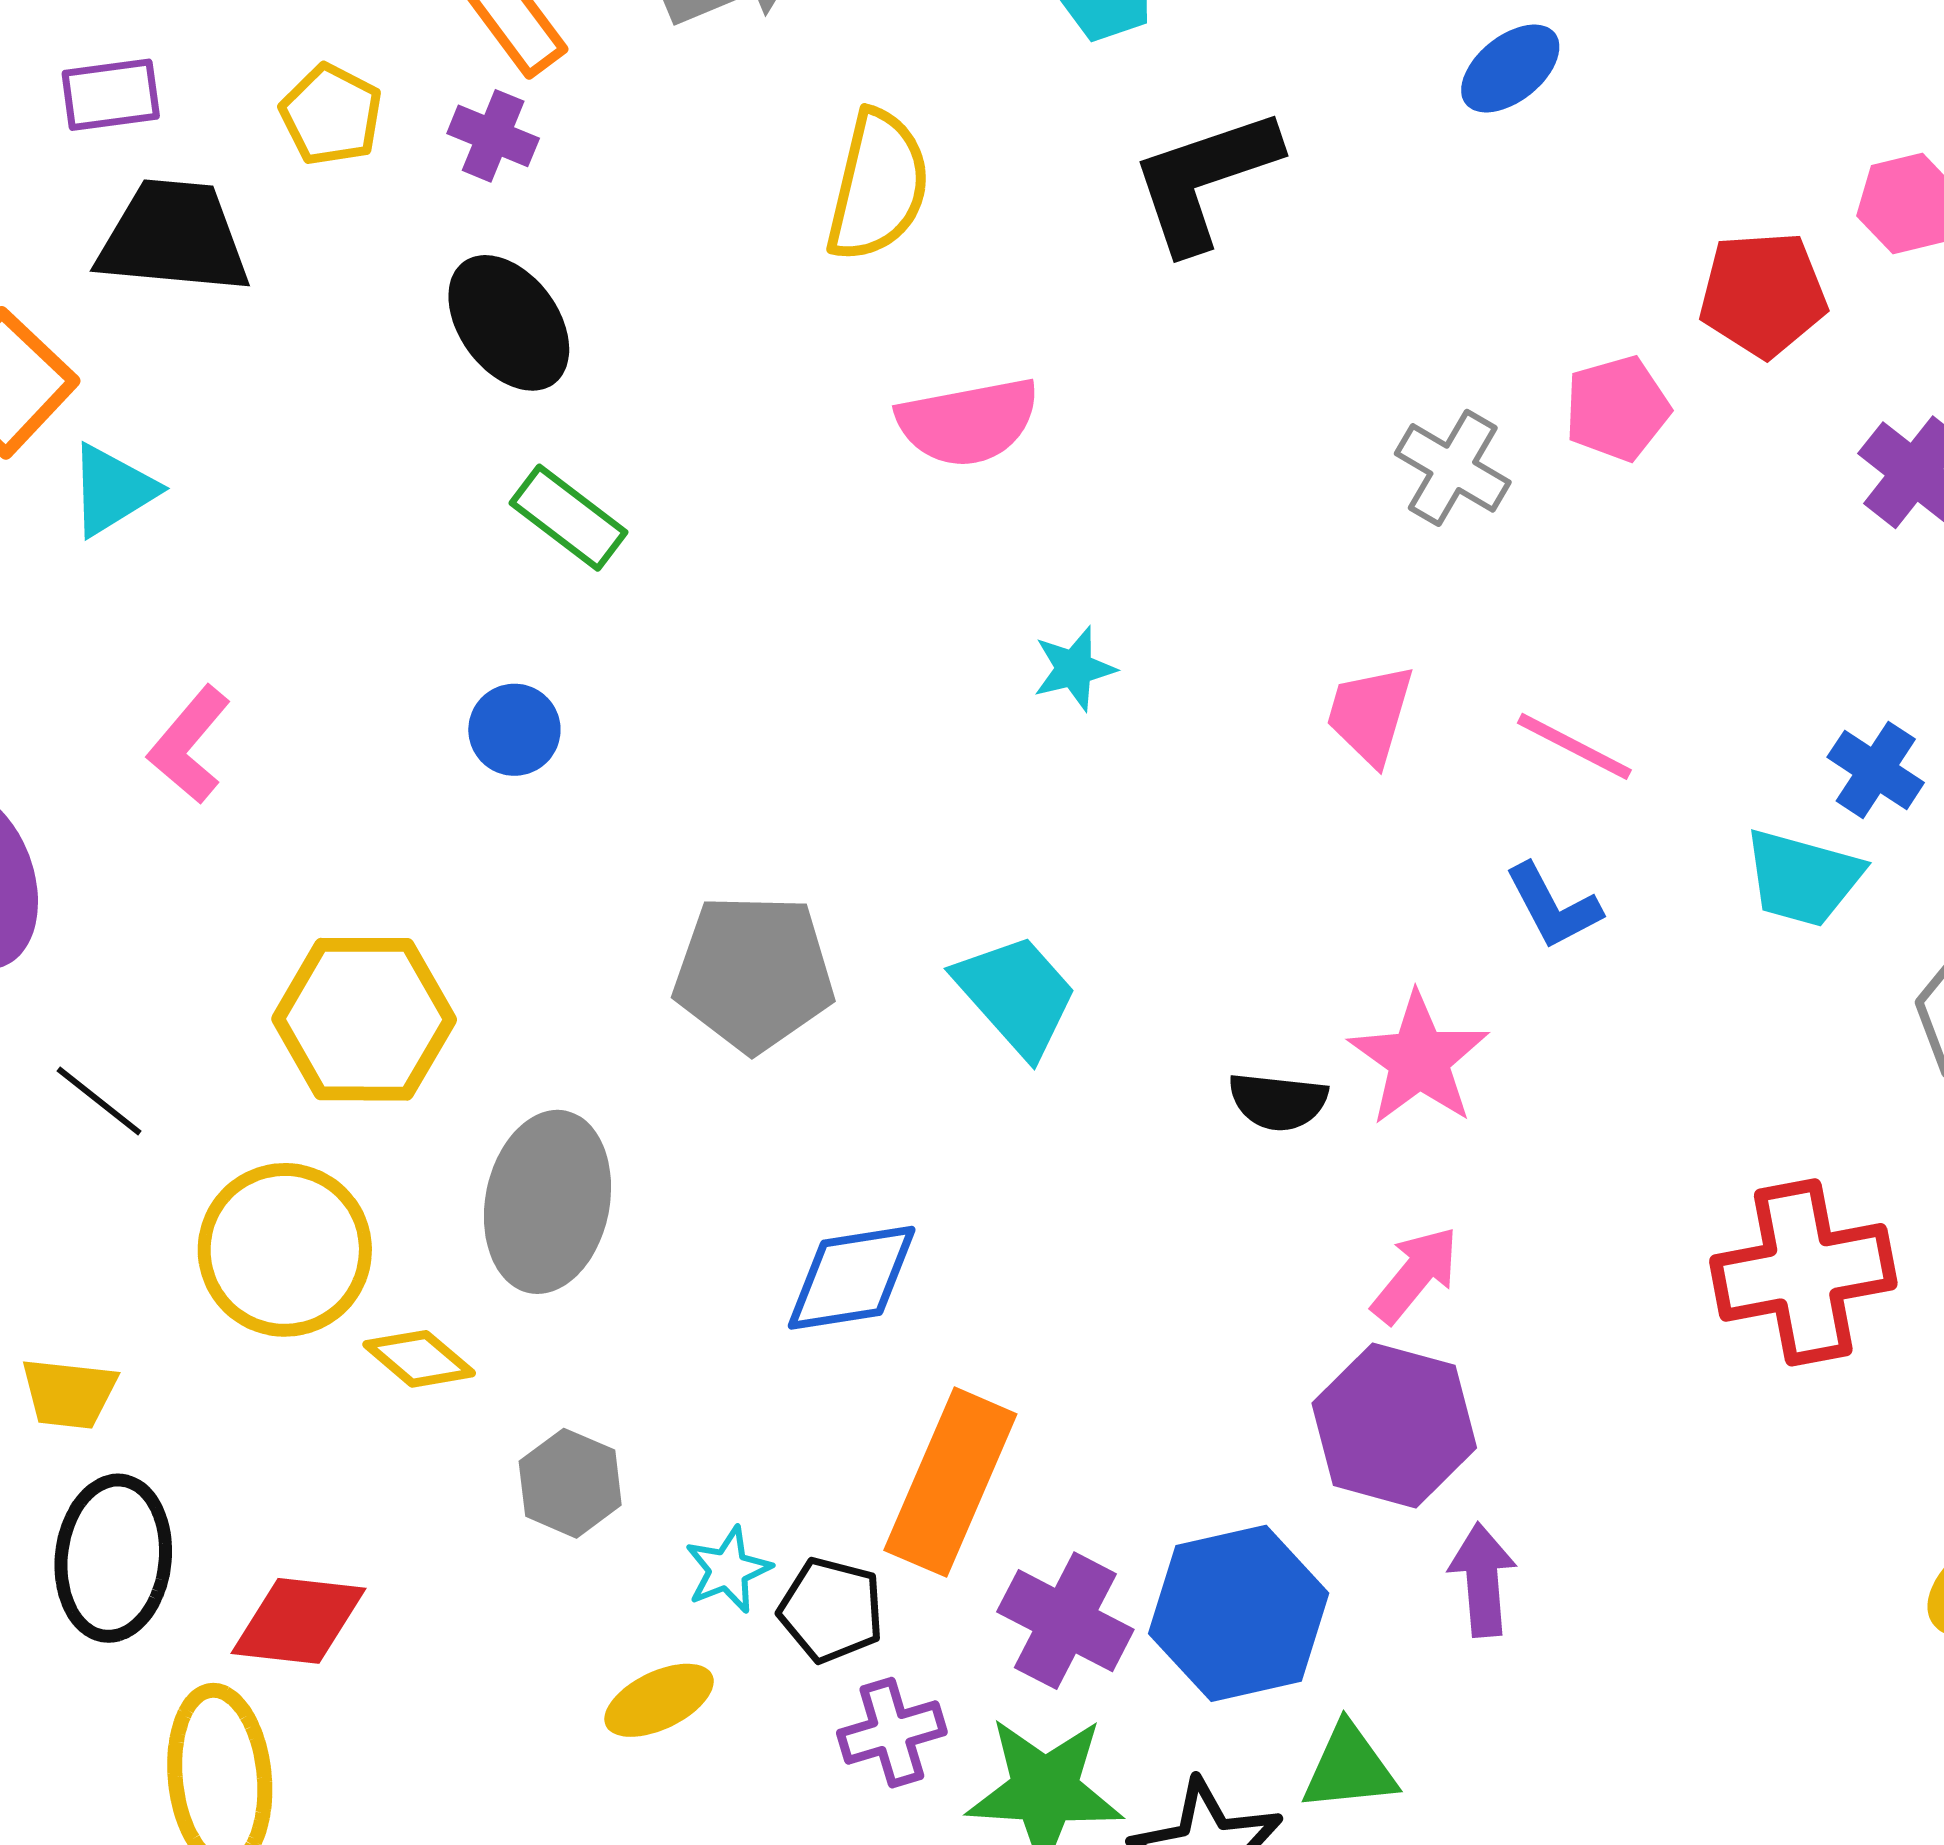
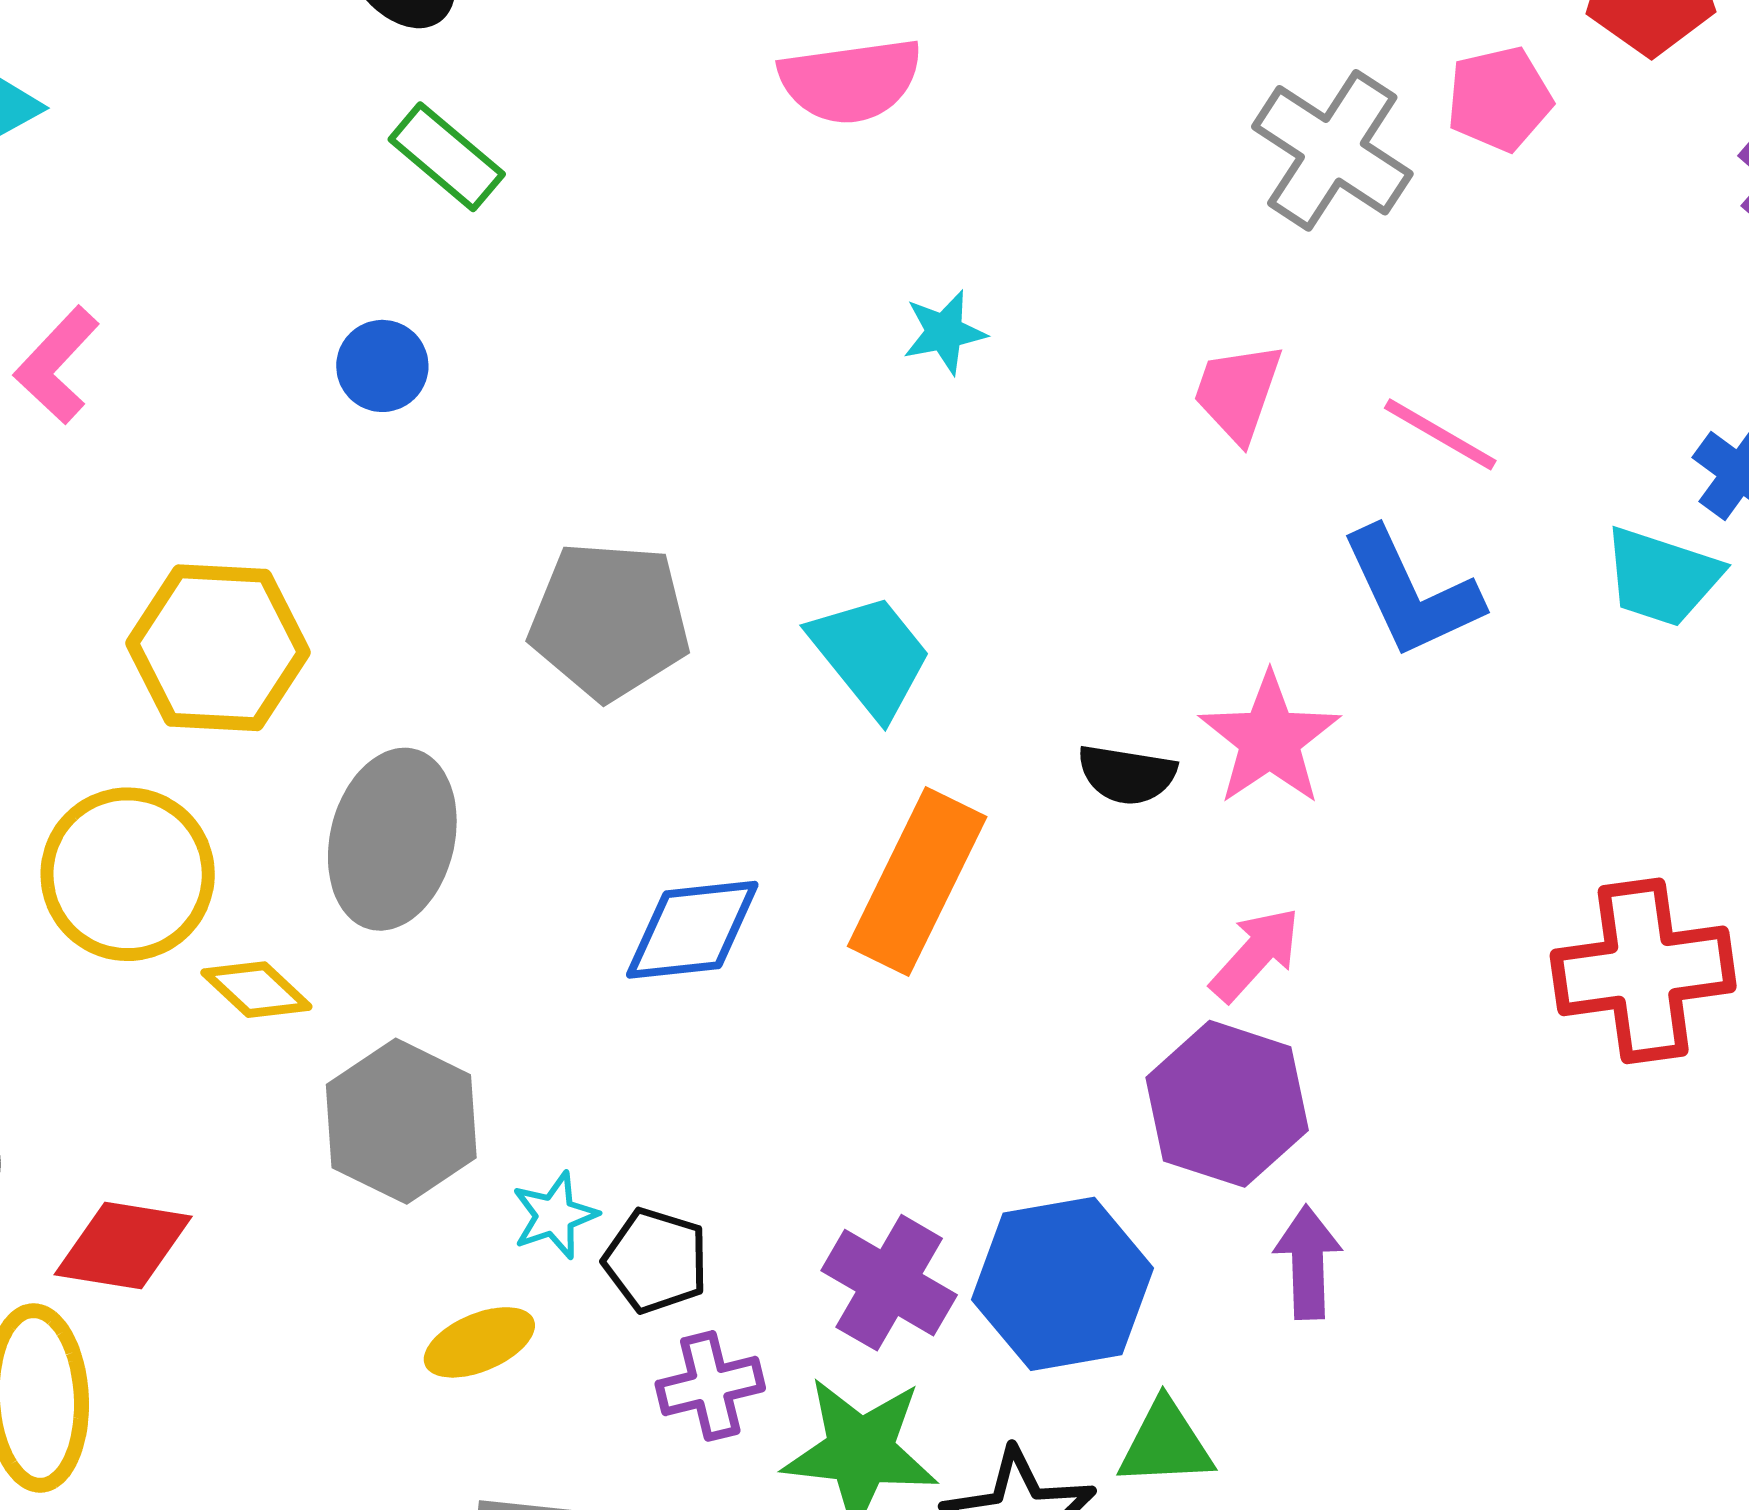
gray cross: (1453, 468) -> (1332, 150), size x1.4
blue L-shape: (1553, 906) -> (1411, 593), size x1.5
orange rectangle: (950, 1482) -> (917, 881), moved
gray hexagon: (570, 1483) -> (401, 1121), size x1.5

